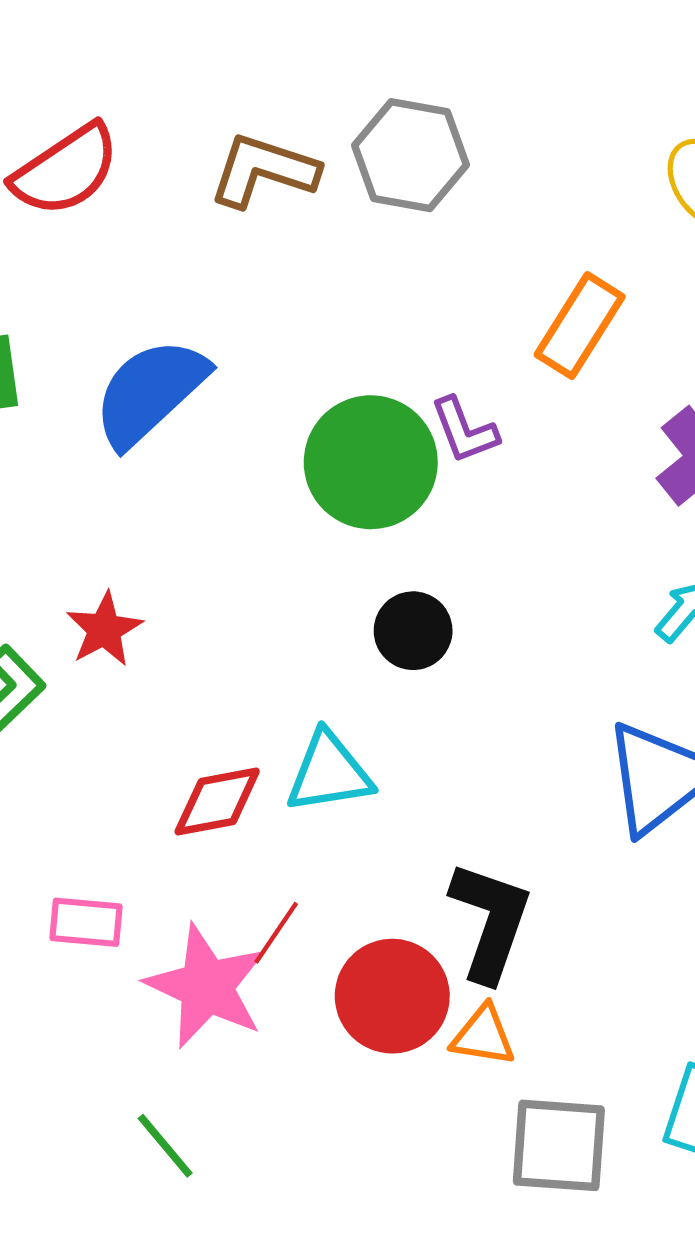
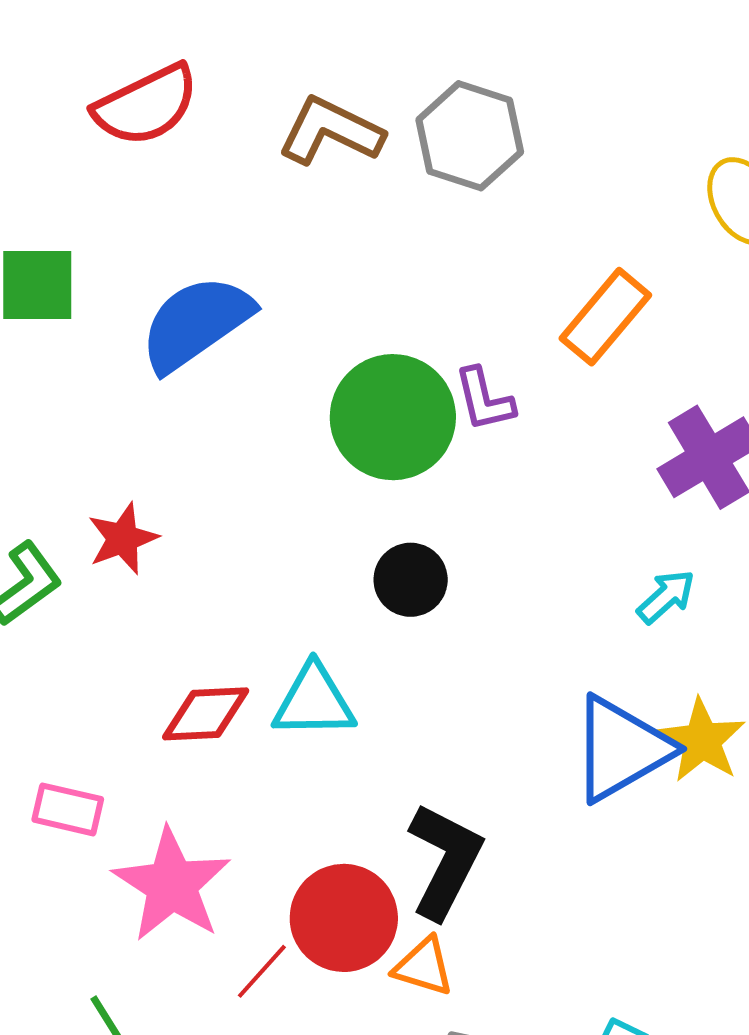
red line: (276, 933) -> (262, 971), moved

